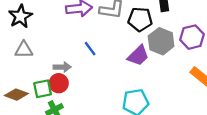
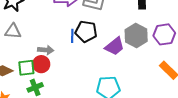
black pentagon: (140, 19) -> (86, 31), moved
blue line: (90, 49) -> (72, 36), turned 32

